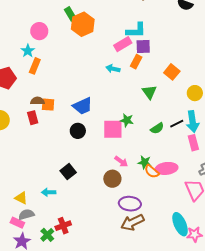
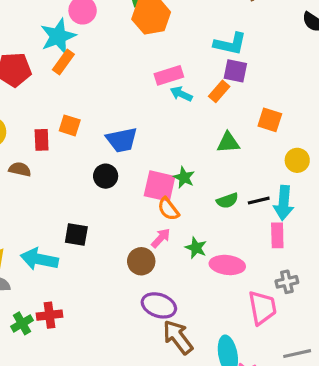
pink rectangle: (123, 44) -> (169, 75), moved
cyan star: (28, 51) -> (58, 36), size x1.6
orange square: (172, 72) -> (270, 120), turned -35
green triangle: (149, 92) -> (228, 143), turned 49
brown semicircle: (37, 101) -> (20, 169), moved
pink arrow: (121, 161) -> (161, 238), turned -96
orange semicircle: (152, 171) -> (168, 209), moved
black square: (68, 172) -> (76, 234), turned 35
cyan arrow: (49, 192) -> (39, 259), size x1.6
brown arrow: (132, 222) -> (178, 337), moved, turned 65

